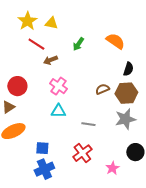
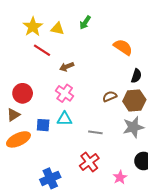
green arrow: (78, 44) -> (85, 23), moved
brown arrow: (50, 60) -> (67, 67), moved
blue square: (42, 148) -> (43, 125), moved

